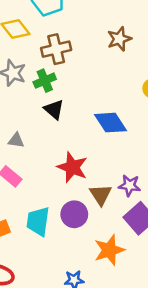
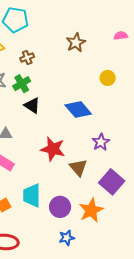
brown cross: (56, 49) -> (27, 57), size x0.6
purple star: (130, 185) -> (101, 142), moved, turned -30
purple circle: (74, 214) -> (60, 207), moved

